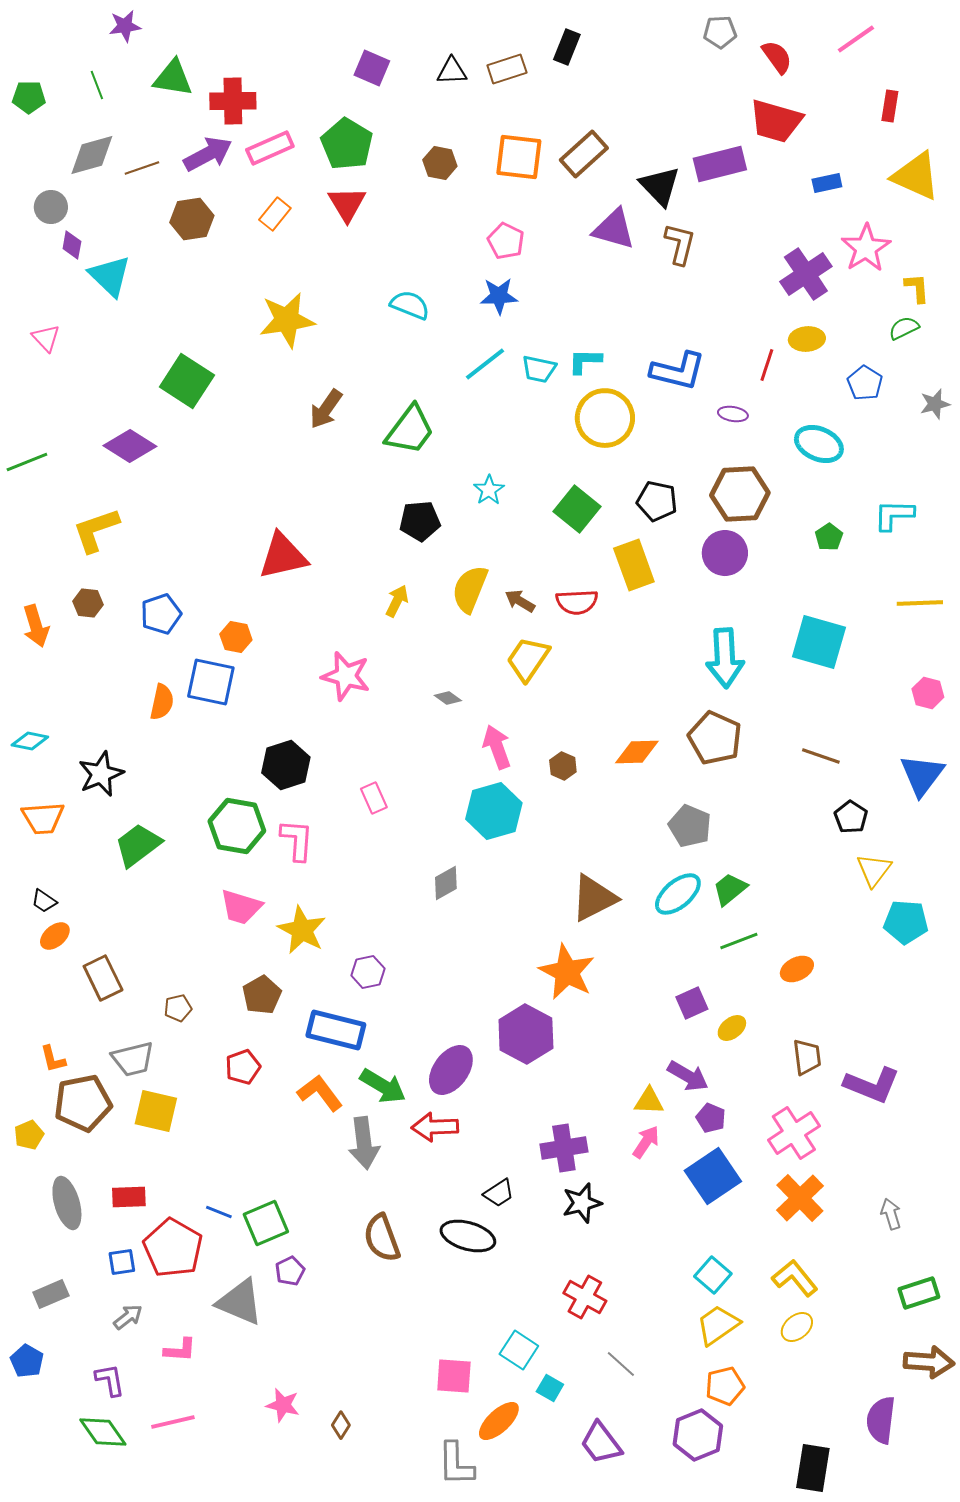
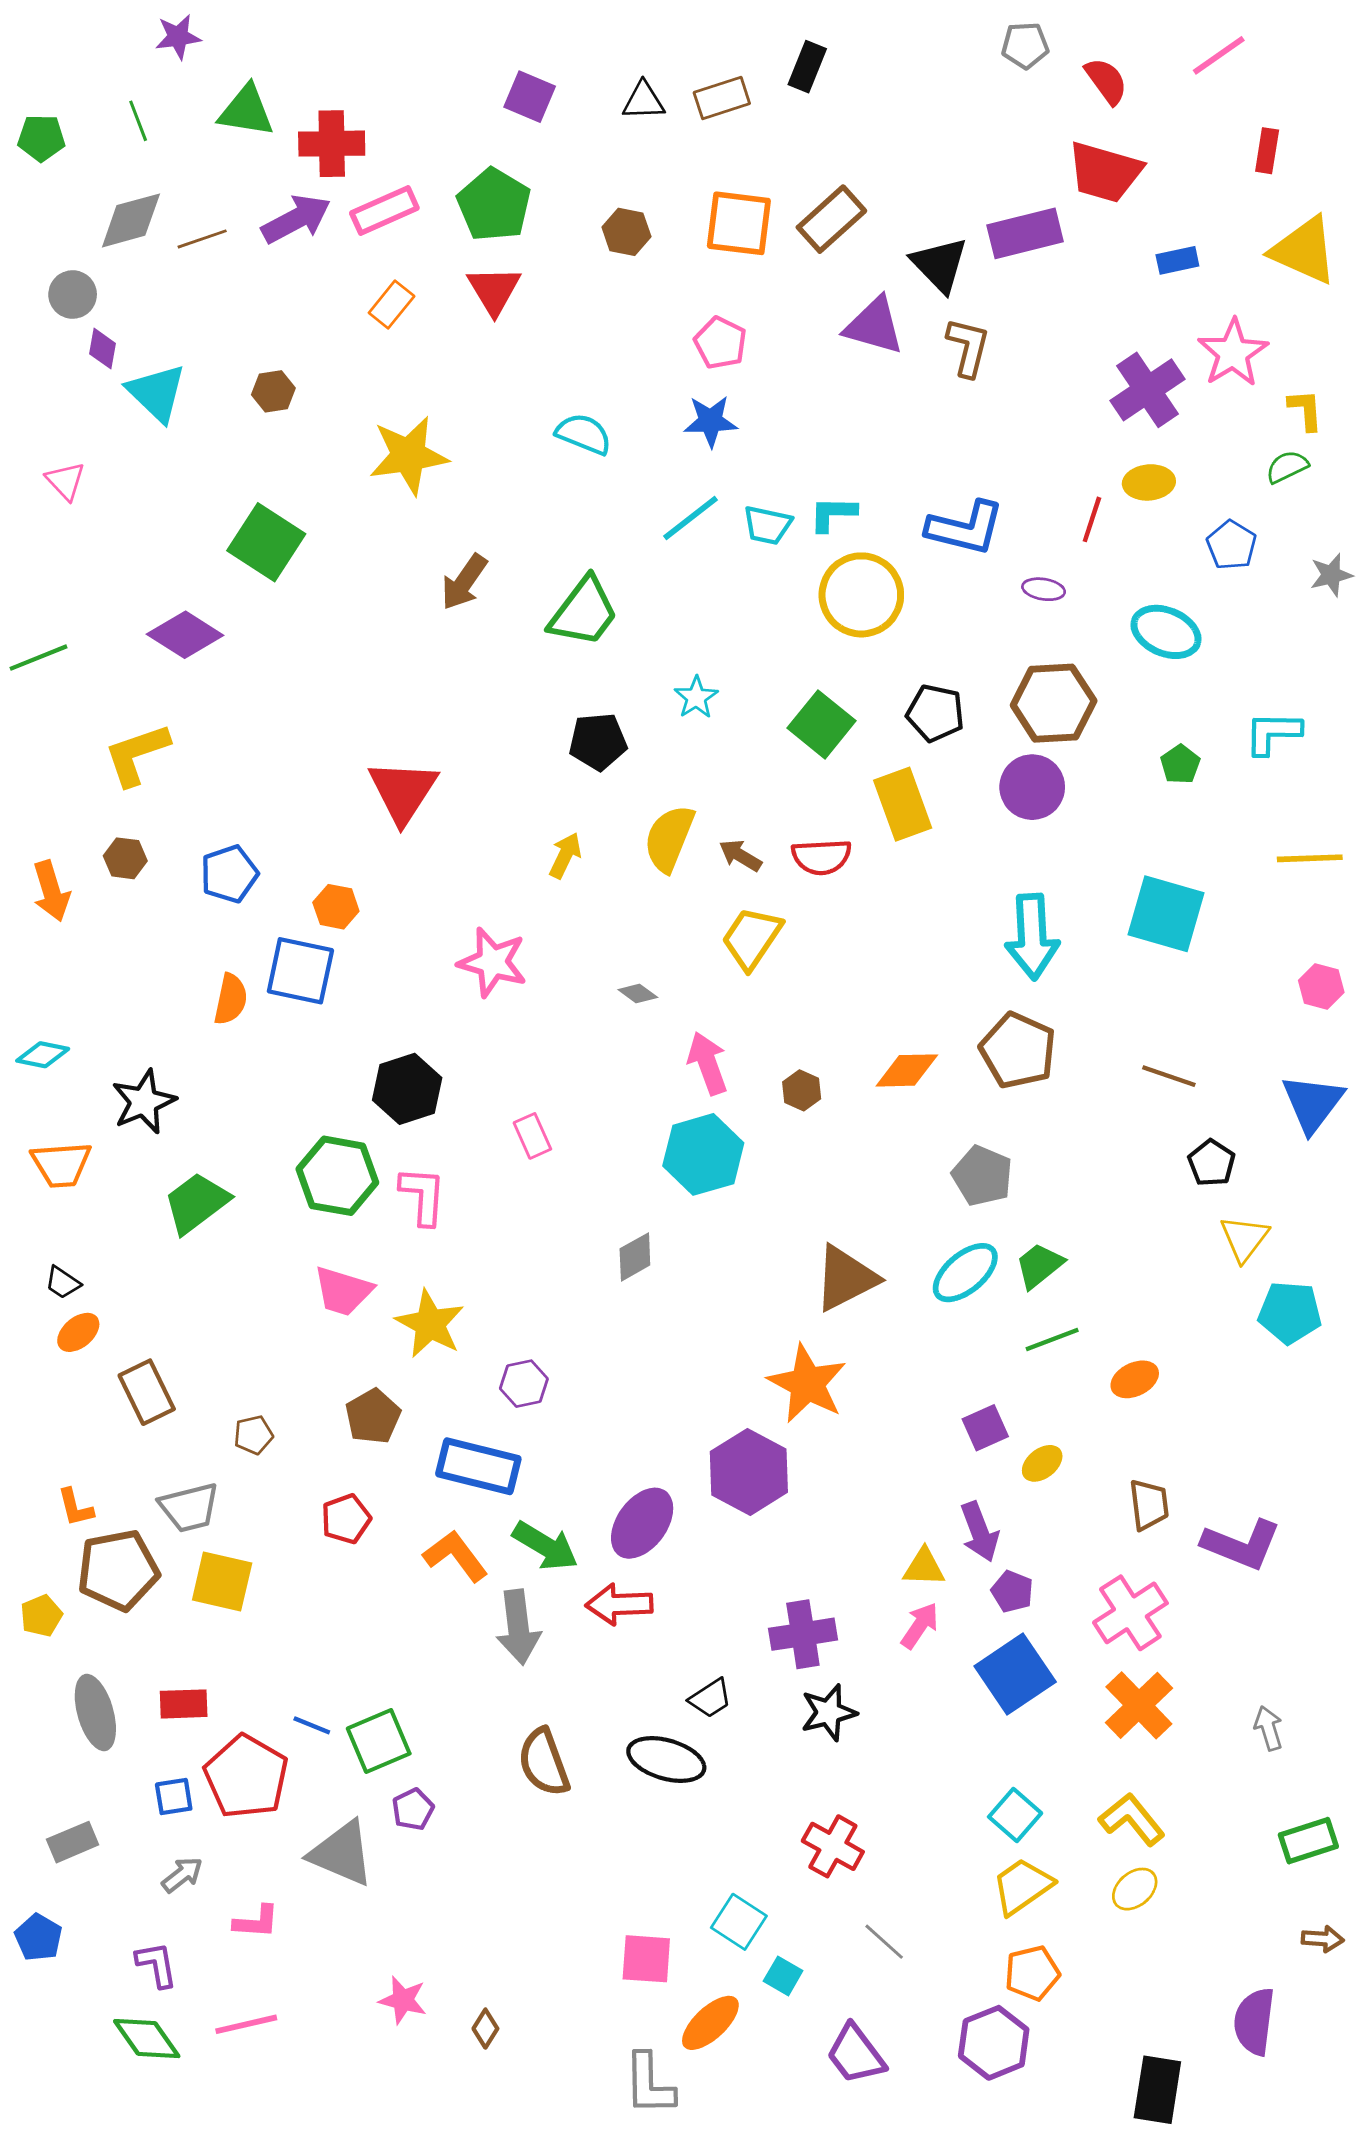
brown hexagon: (192, 219) -> (273, 391), moved, size x0.7
red triangle: (283, 556) -> (403, 791), turned -44
purple arrow: (688, 1076) -> (980, 1532), turned 39
brown arrow: (929, 1362) -> (1323, 1939), size x0.6

